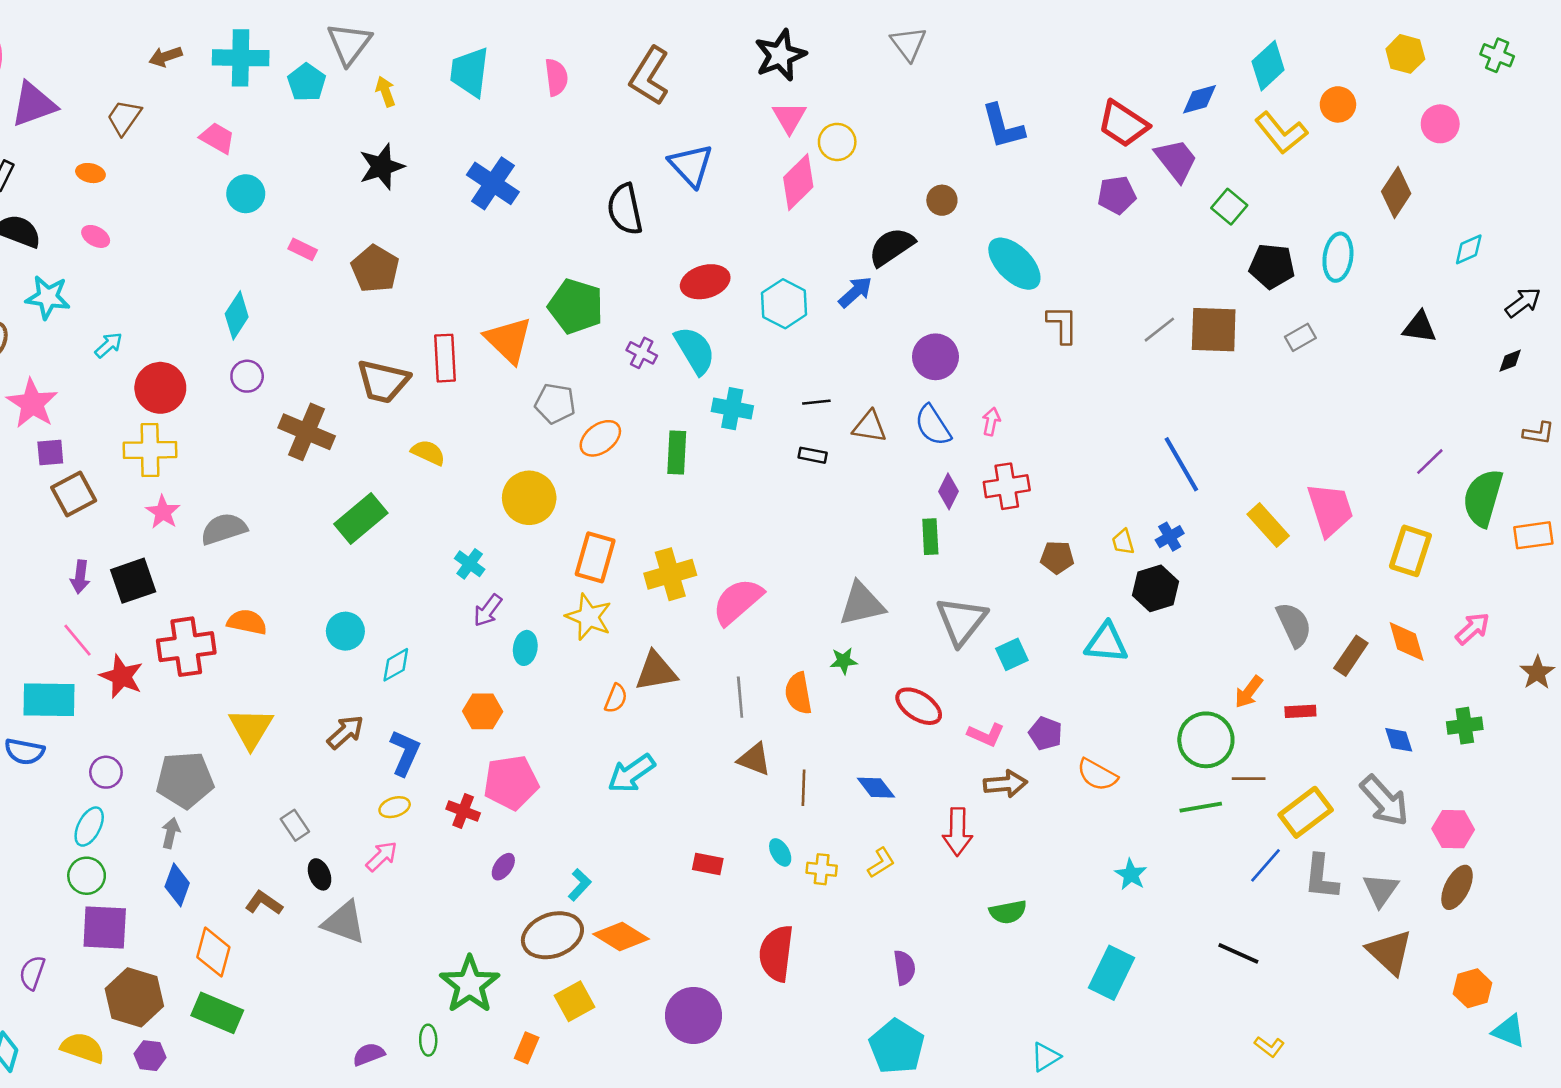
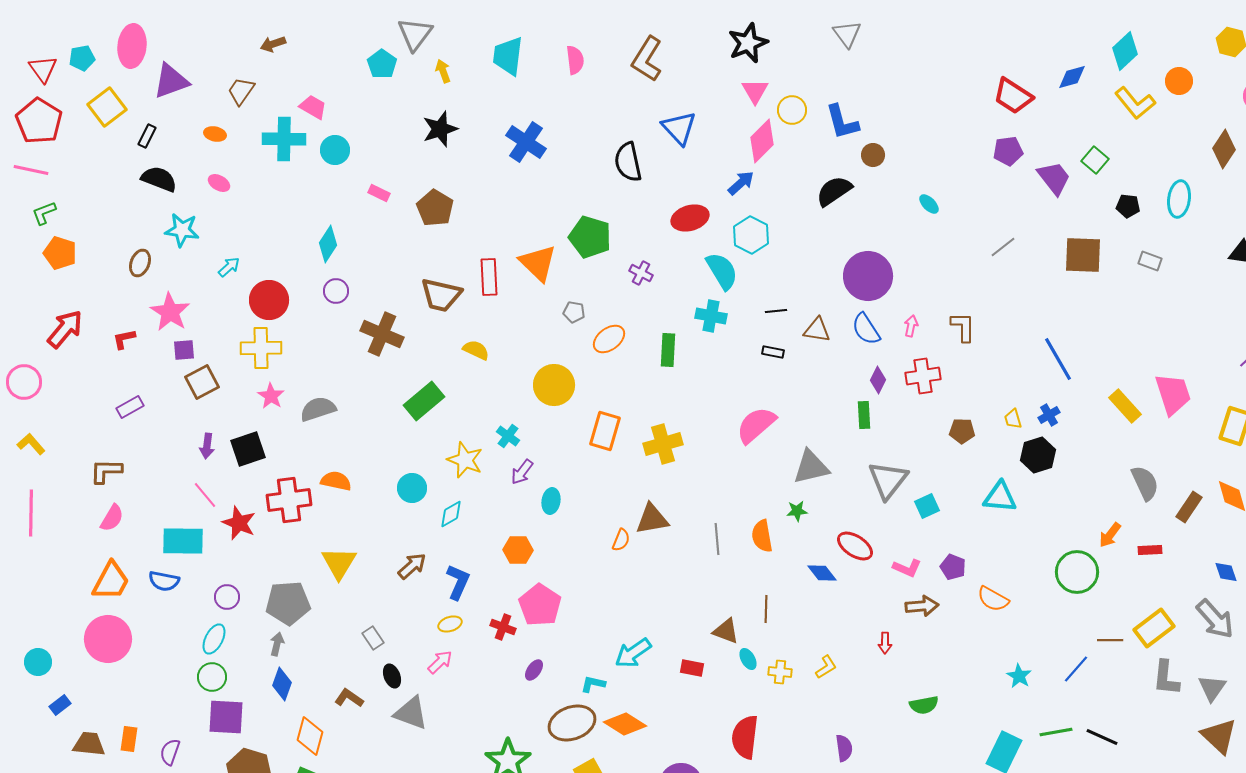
cyan cross: (241, 58) -> (284, 139), moved
blue L-shape: (1003, 126) -> (842, 122), moved
purple trapezoid: (1176, 160) -> (1054, 178), moved
cyan ellipse: (1014, 264) -> (929, 204), size x0.5
black pentagon: (1272, 266) -> (1128, 206), size x0.7
blue arrow: (855, 292) -> (741, 183), moved
brown L-shape: (1062, 324) -> (963, 327), moved
gray line: (1159, 330) -> (1003, 247), moved
gray rectangle: (1300, 337) -> (1150, 261), turned 50
cyan semicircle: (695, 350) -> (722, 271), moved
purple circle: (935, 357) -> (868, 276), size x1.4
gray pentagon: (555, 403) -> (574, 312), size x0.7
pink semicircle: (737, 601) -> (756, 425), moved
yellow star: (589, 617) -> (465, 460), moved
brown triangle: (754, 759) -> (726, 631), moved
cyan arrow: (631, 773) -> (633, 653), moved
brown line: (1249, 779) -> (1110, 640), moved
pink pentagon: (511, 783) -> (540, 605), turned -30
blue diamond: (876, 788) -> (822, 573), moved
green line: (1201, 807) -> (1056, 732), moved
red arrow: (957, 832) -> (885, 643), size x0.6
blue line: (1265, 865) -> (1076, 669), moved
cyan L-shape: (580, 885) -> (593, 684), turned -120

